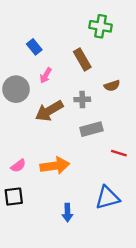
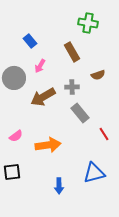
gray rectangle: (91, 129) -> (80, 113), turned 66
red line: (119, 153) -> (104, 134), turned 40
pink semicircle: (18, 166) -> (16, 136), moved

